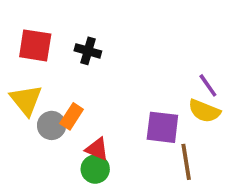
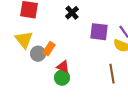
black cross: (88, 51) -> (72, 13), moved, turned 32
purple square: (162, 127) -> (99, 32), moved

